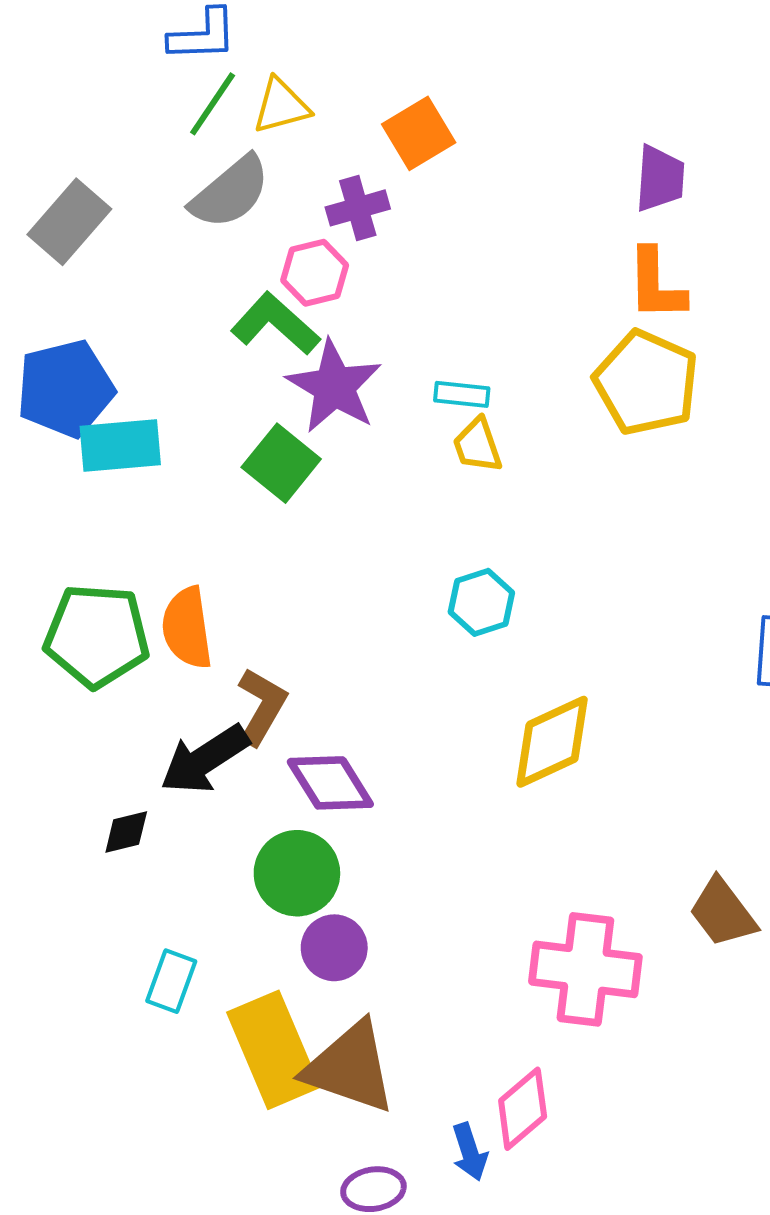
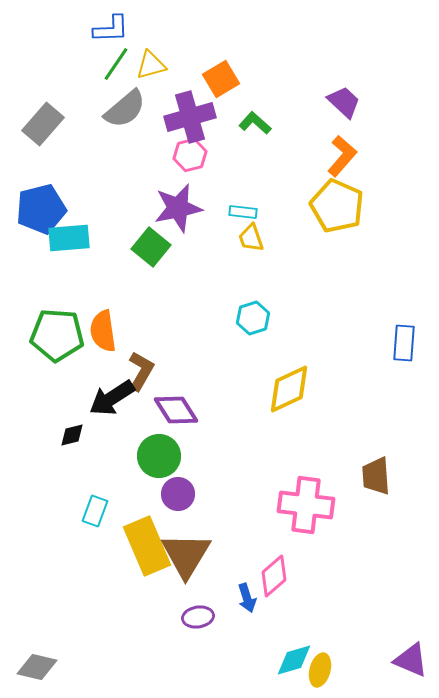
purple trapezoid: (660, 179) -> (344, 102), turned -51
purple cross: (358, 208) -> (190, 117), size x1.6
pink hexagon: (315, 273) -> (190, 155), moved
orange L-shape: (656, 284) -> (342, 156), turned -138
green L-shape: (275, 324) -> (255, 123), moved, size x0.7
purple star: (334, 387) -> (178, 208), turned 30
brown trapezoid: (723, 912) -> (376, 476), turned 33
brown triangle: (350, 1067) -> (186, 555), turned 42

